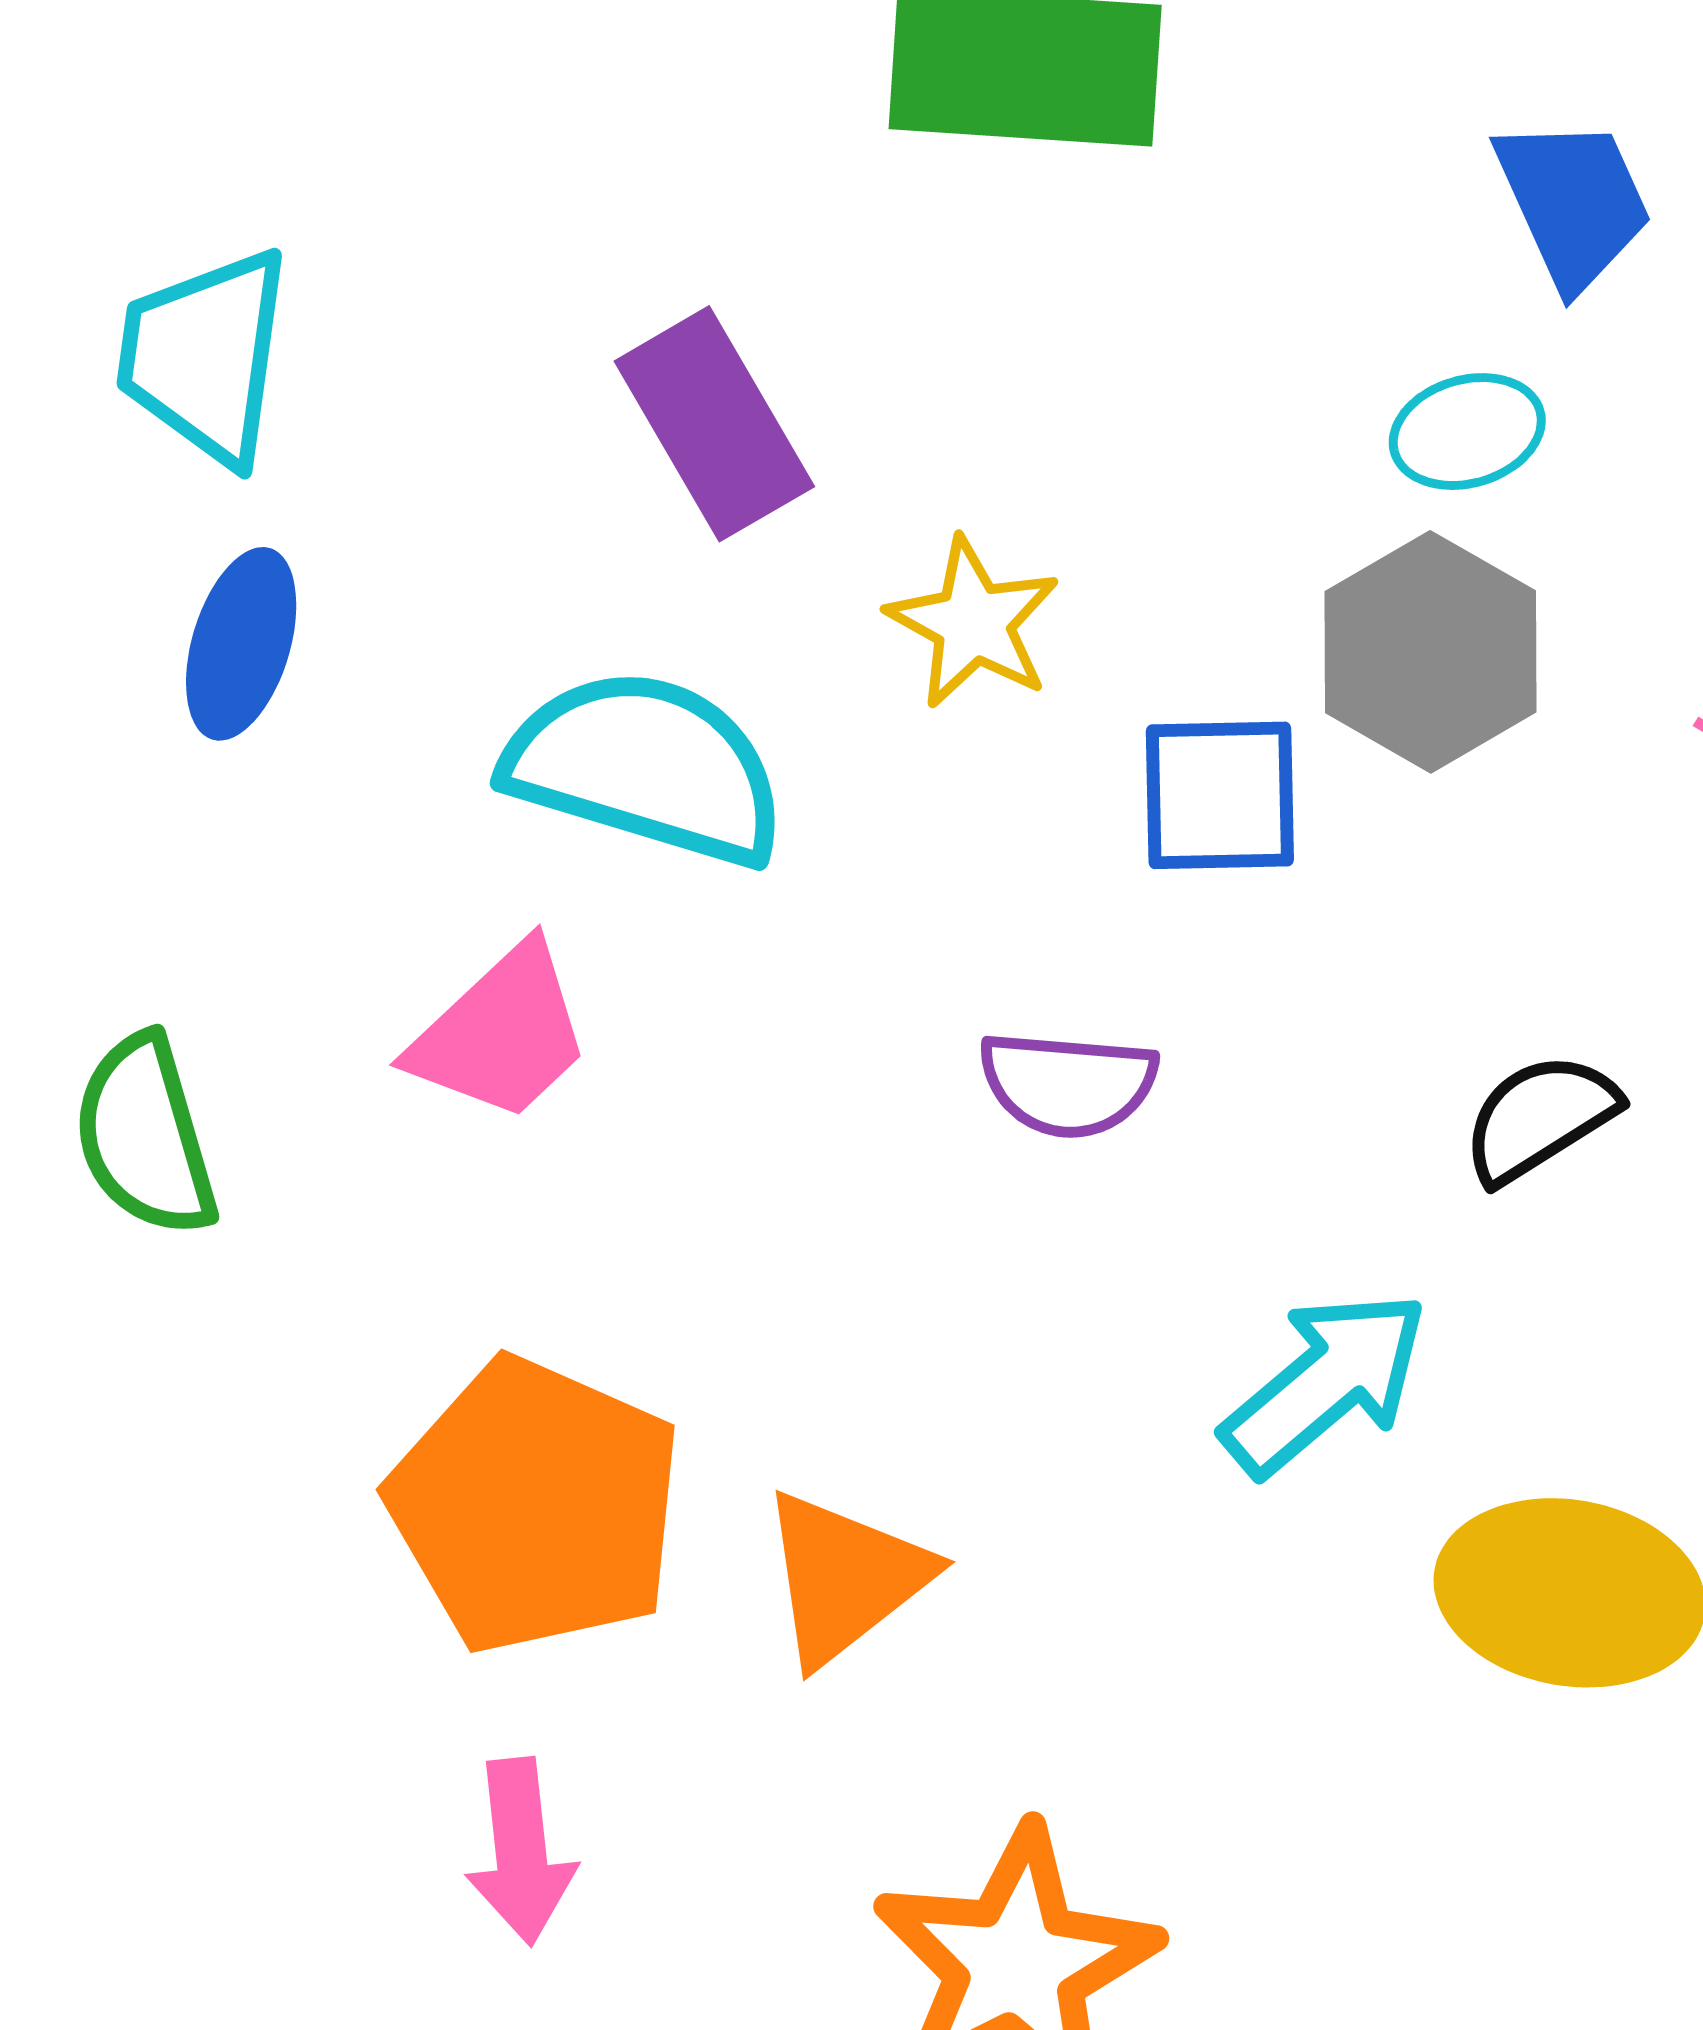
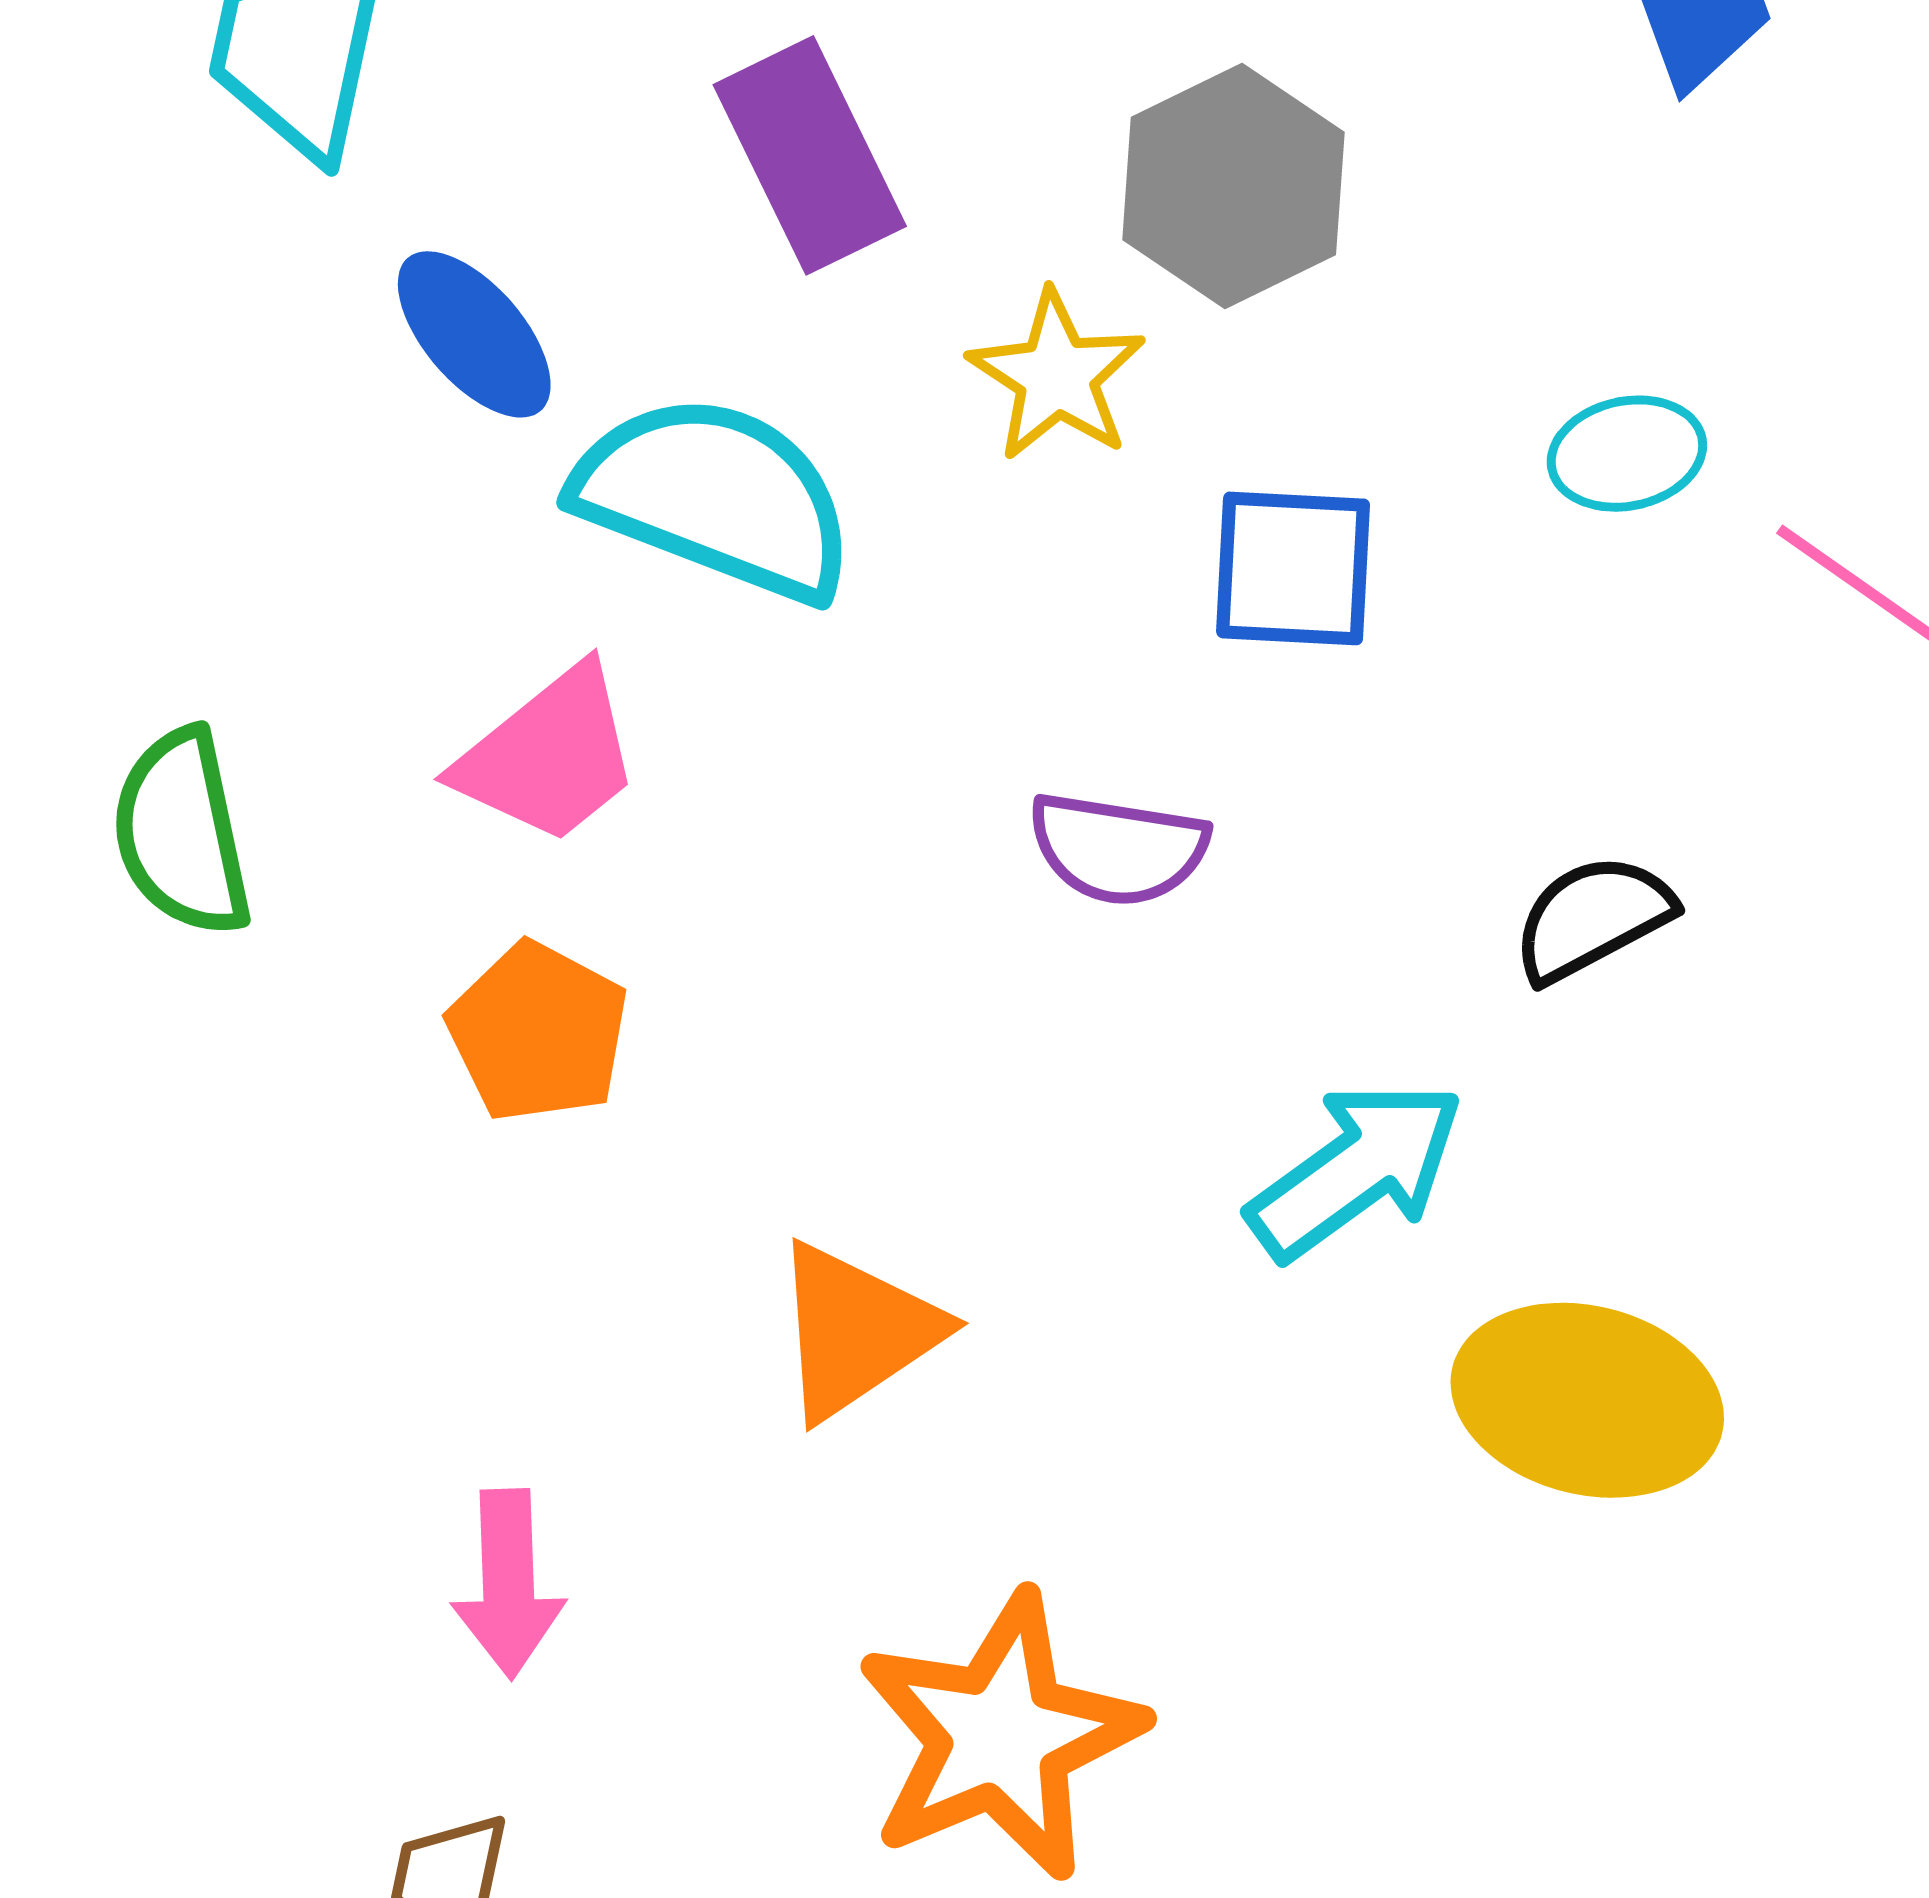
cyan ellipse: (1467, 432) -> (1627, 454), moved
blue ellipse: (241, 644) -> (474, 334), moved, turned -62
gray hexagon: (1431, 652) -> (1233, 186), moved
orange pentagon: (536, 1506) -> (538, 1032), moved, size x0.6

